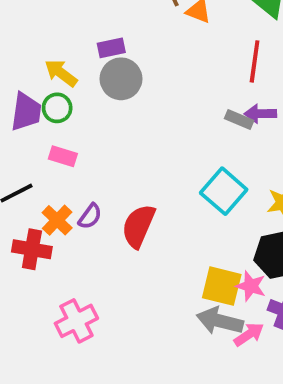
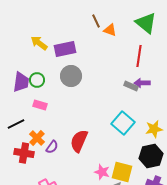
purple rectangle: (111, 48) -> (65, 49), size x1.5
yellow arrow: (61, 73) -> (39, 43), moved
gray circle: (121, 79) -> (71, 76), moved
purple semicircle: (90, 216) -> (52, 147), moved
pink star: (251, 286) -> (102, 172), moved

